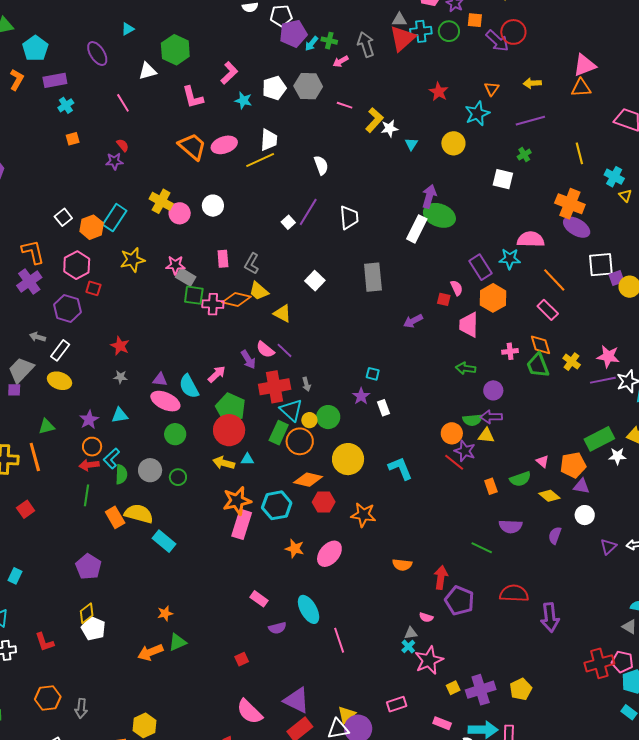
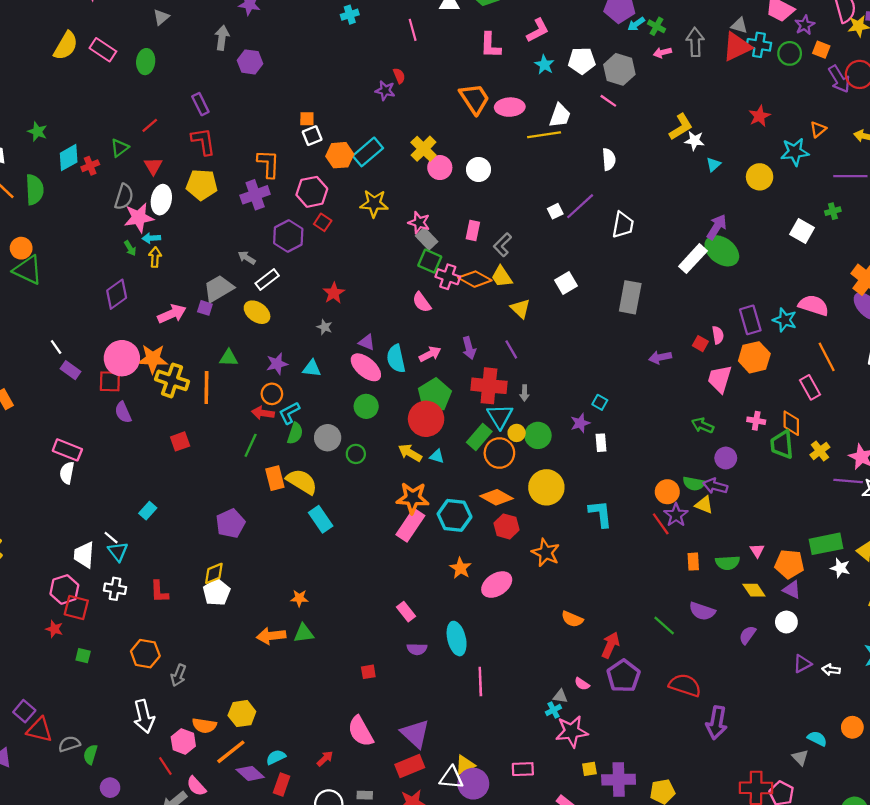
pink line: (345, 105) -> (608, 101), moved
orange square: (73, 139) -> (307, 119), moved
pink semicircle: (265, 350) -> (422, 302), moved

